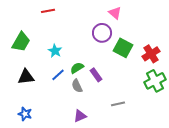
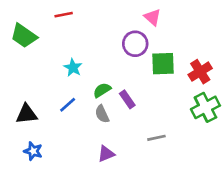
green trapezoid: (21, 42) -> (24, 36), moved, turned 95
green square: (123, 48) -> (163, 64), turned -30
blue line: (58, 75) -> (68, 105), moved
black triangle: (26, 77) -> (26, 114), moved

